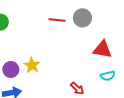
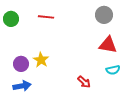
gray circle: (82, 18) -> (104, 15), moved
red line: (57, 20) -> (46, 17), moved

